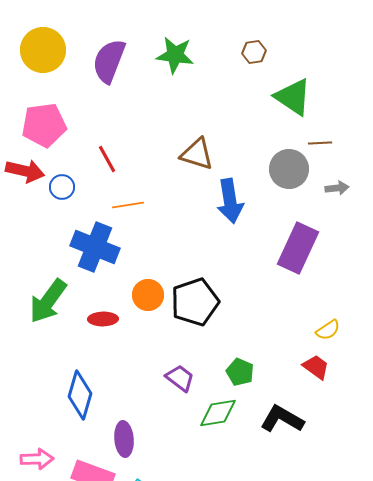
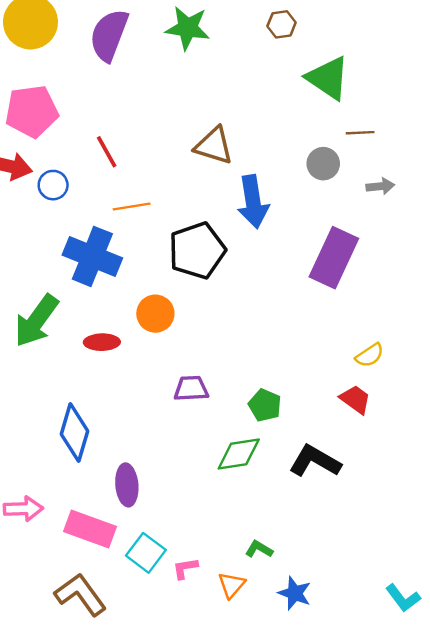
gray circle: (289, 169) -> (323, 164), size x0.7
black pentagon: (195, 302) -> (197, 251), moved
purple trapezoid: (180, 378) -> (191, 389), moved, turned -40

